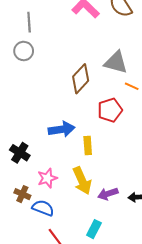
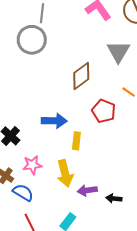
gray circle: (24, 51) -> (32, 40), size x1.5
gray triangle: (116, 62) -> (118, 52), moved, turned 35
red pentagon: (110, 110) -> (104, 111), turned 30

